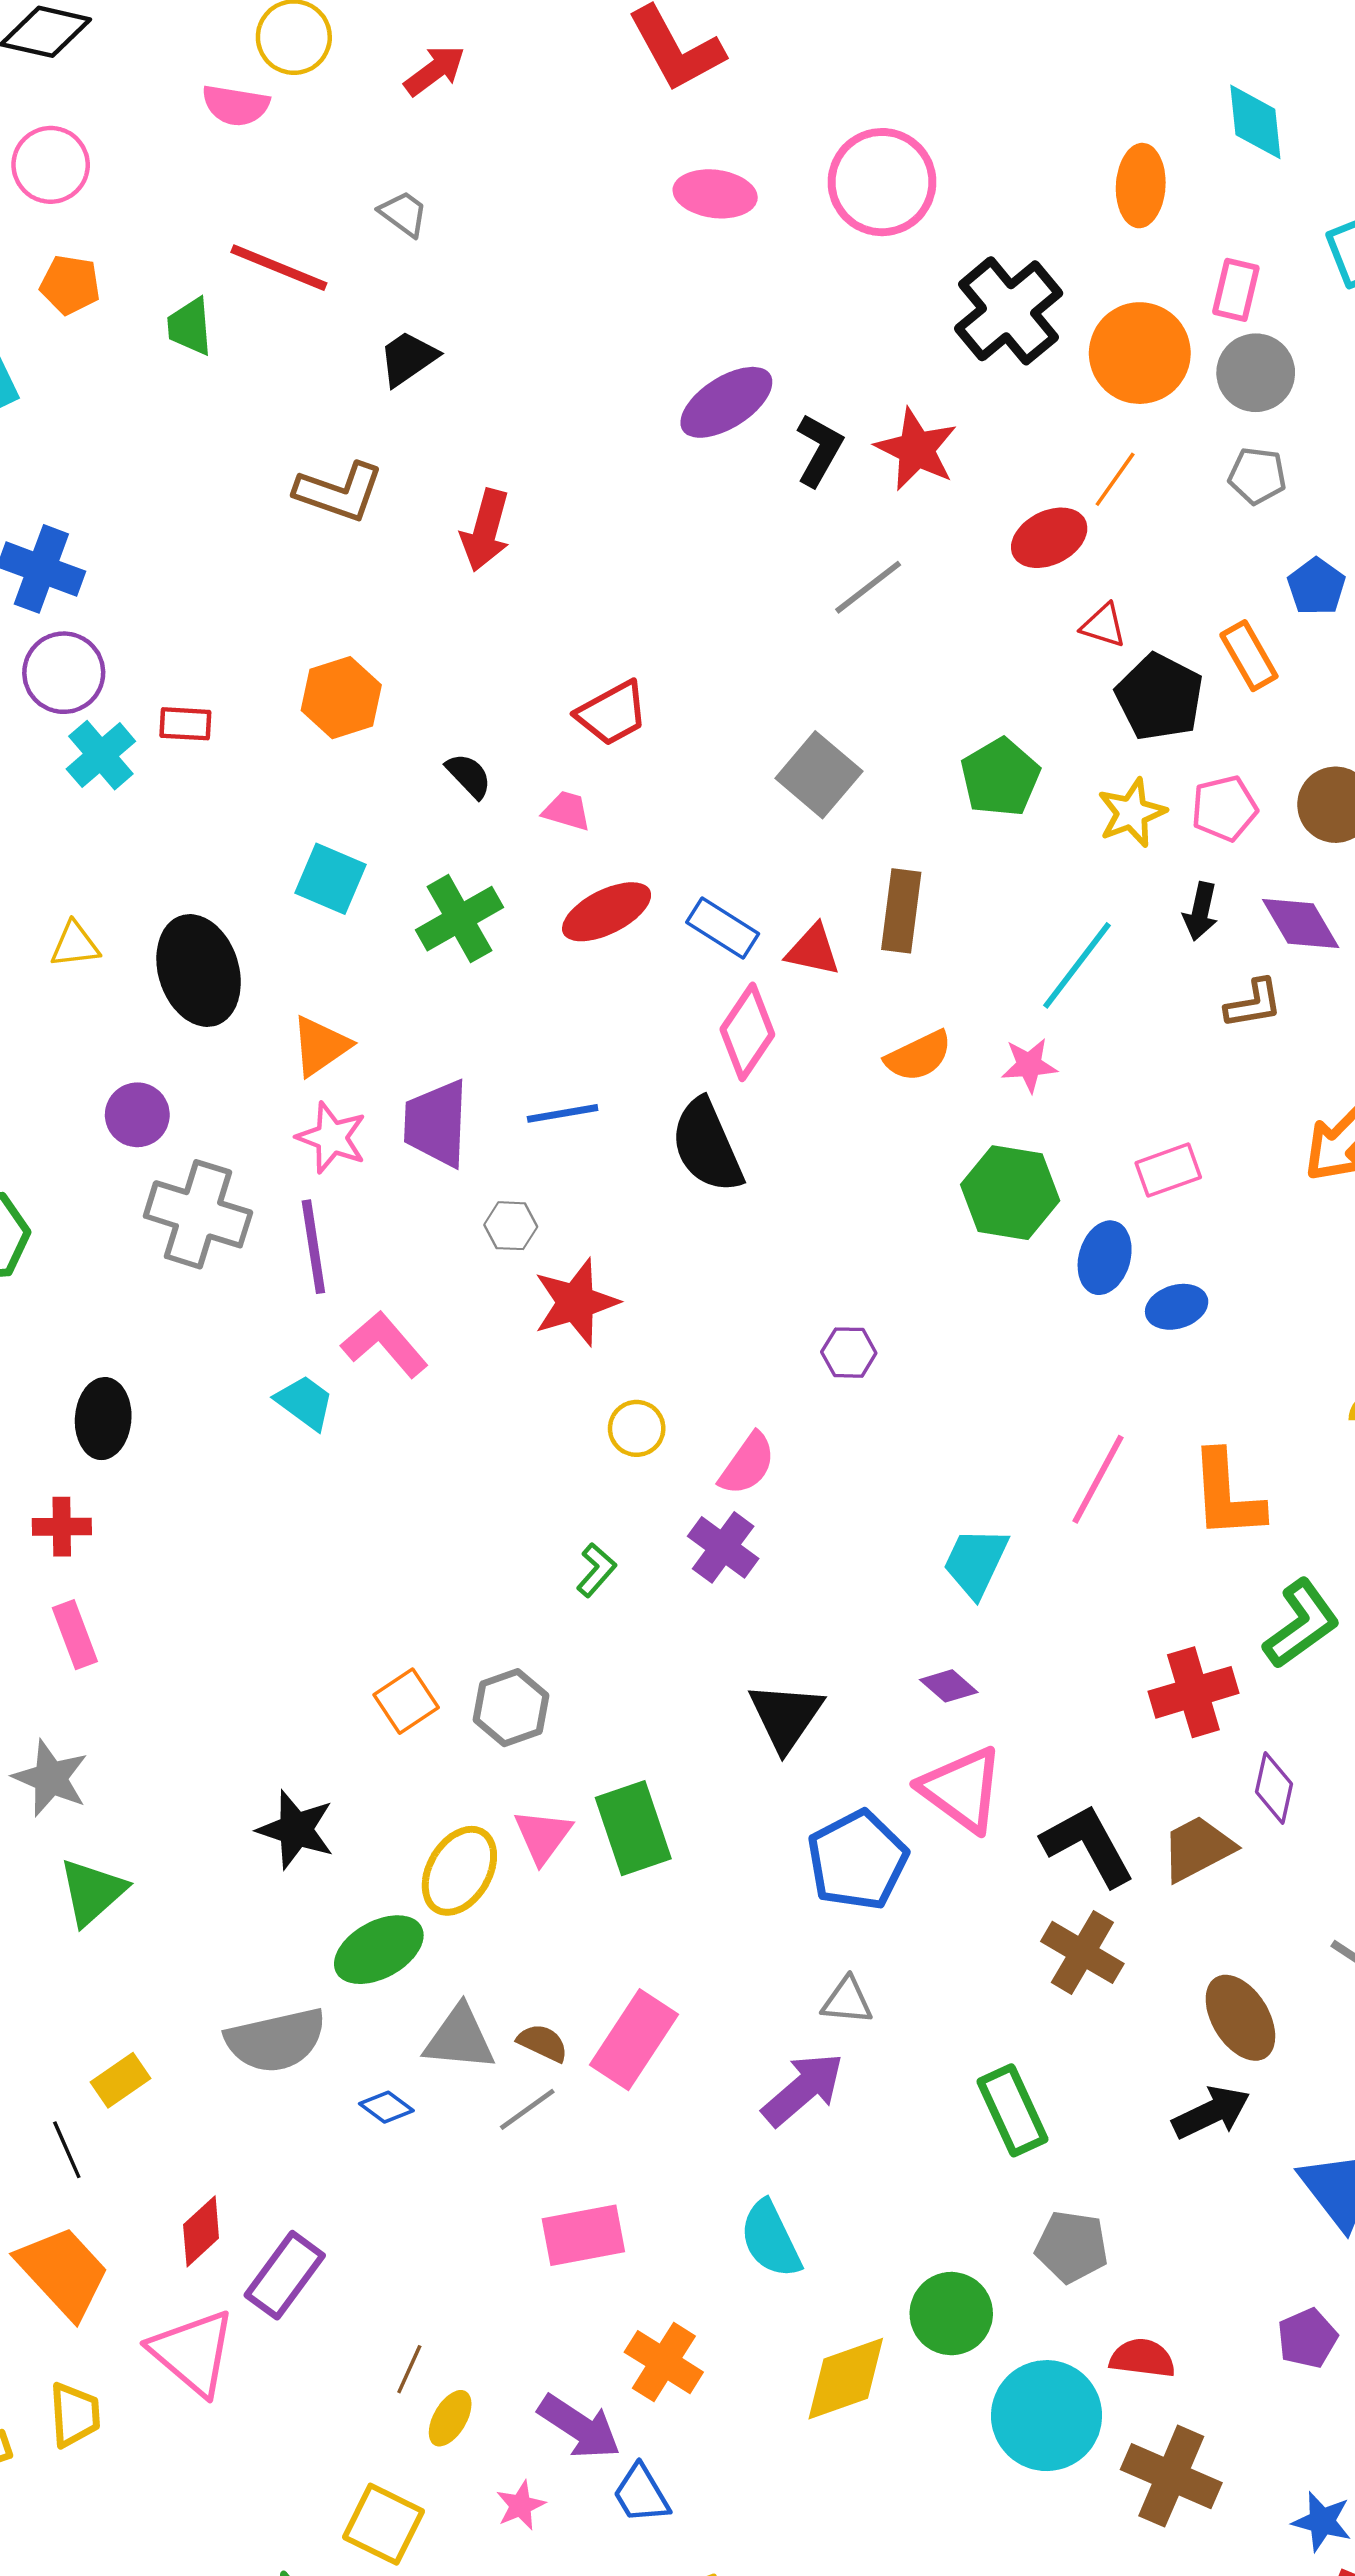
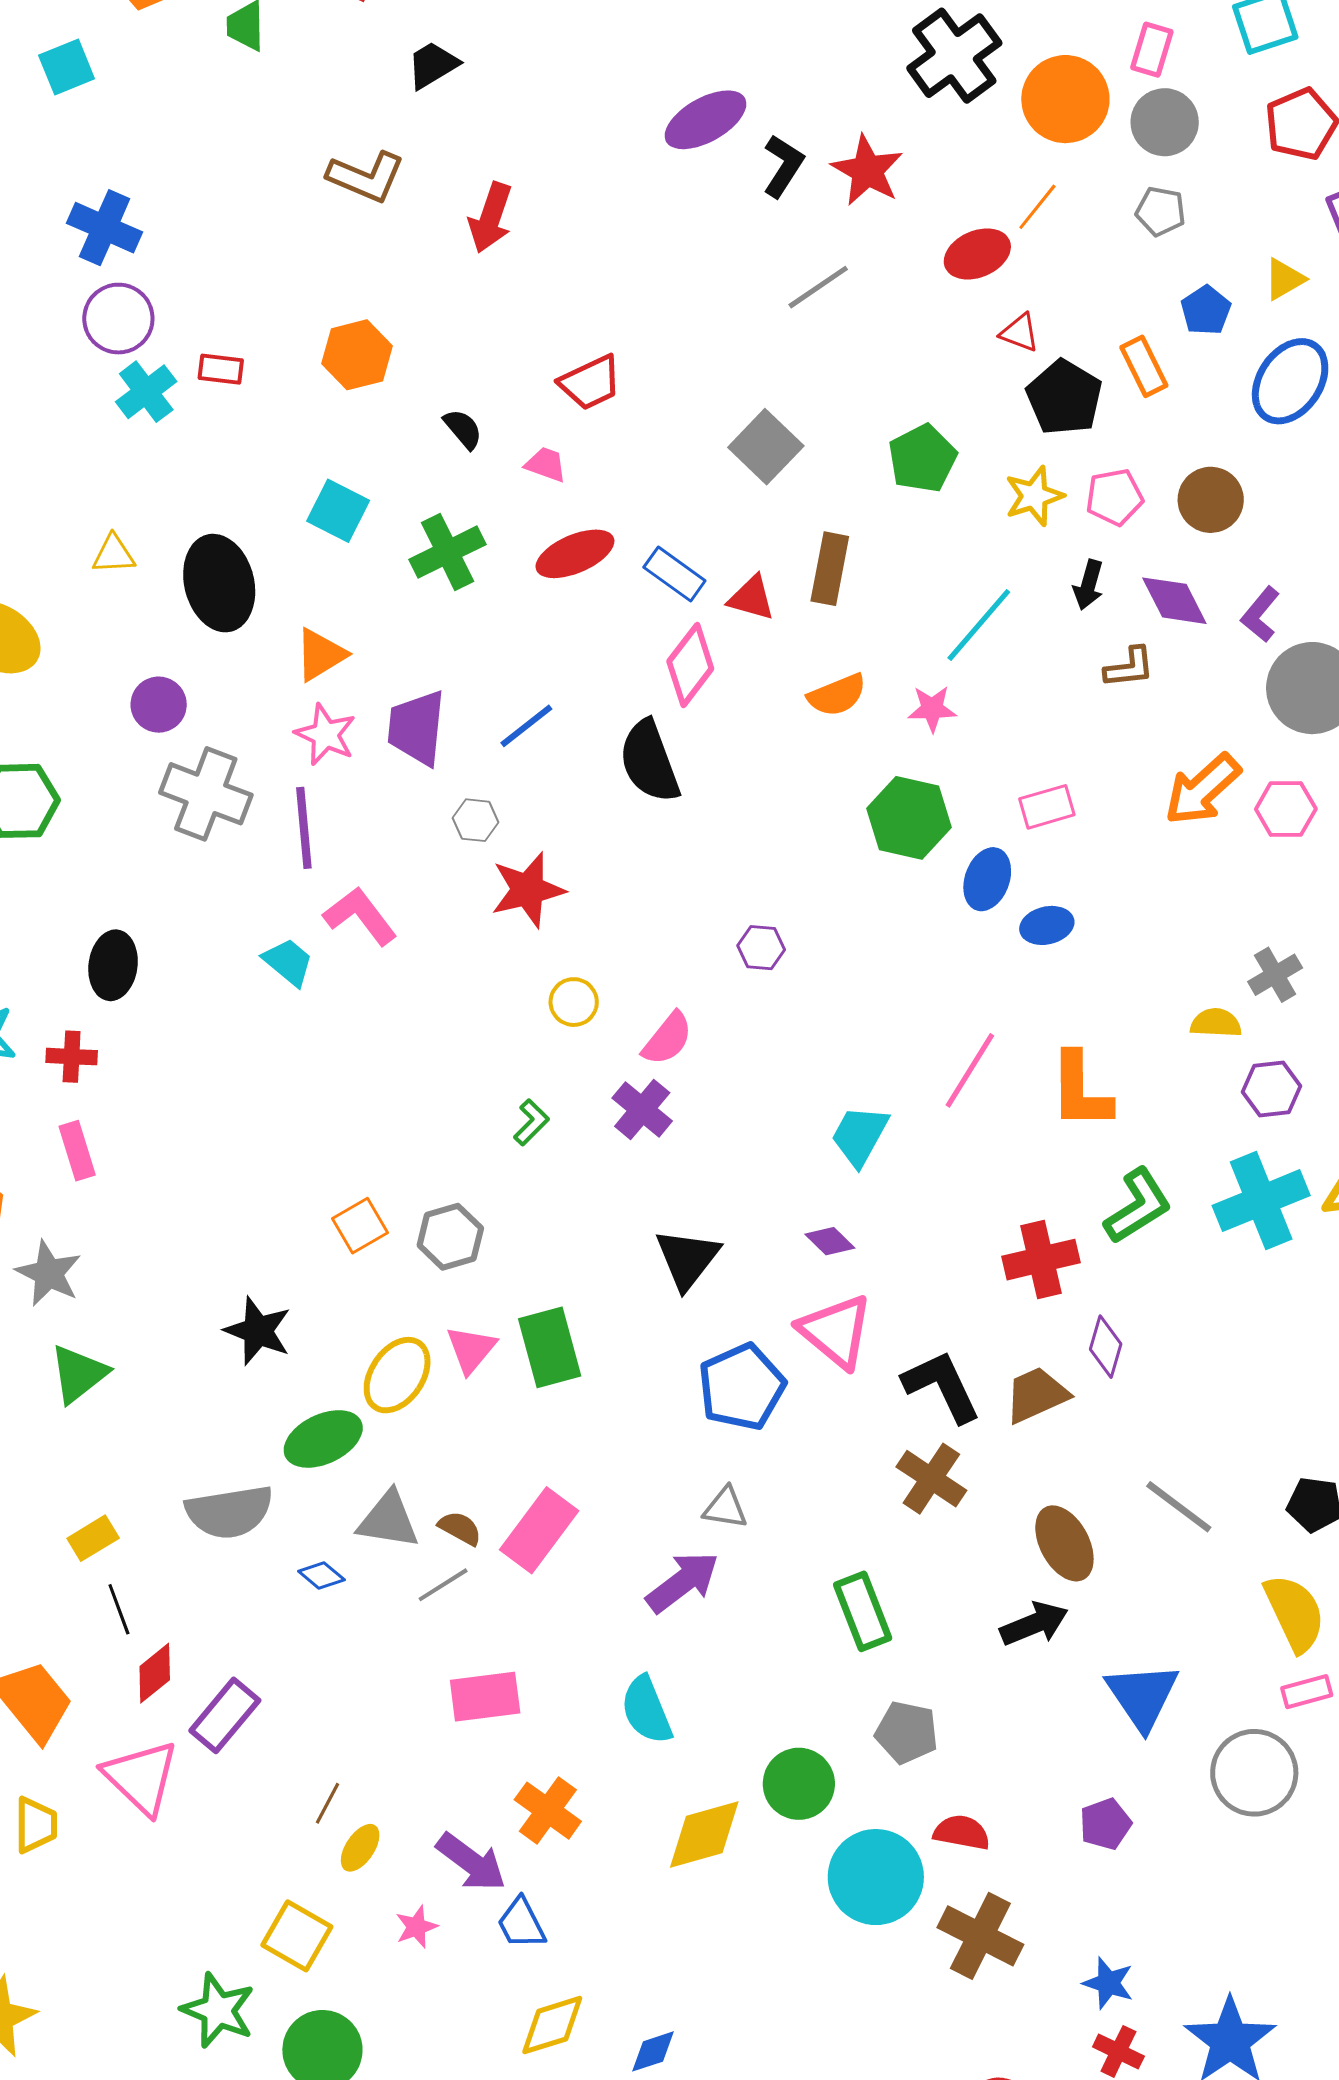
blue line: (563, 1113) -> (526, 726), turned -32
black line: (67, 2150) -> (119, 1609), moved

